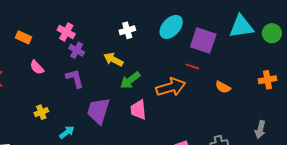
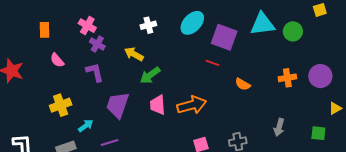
orange rectangle: (24, 37) -> (44, 30), turned 63
orange arrow: (171, 87) -> (192, 105), moved
yellow cross: (41, 112) -> (61, 105), size x1.5

